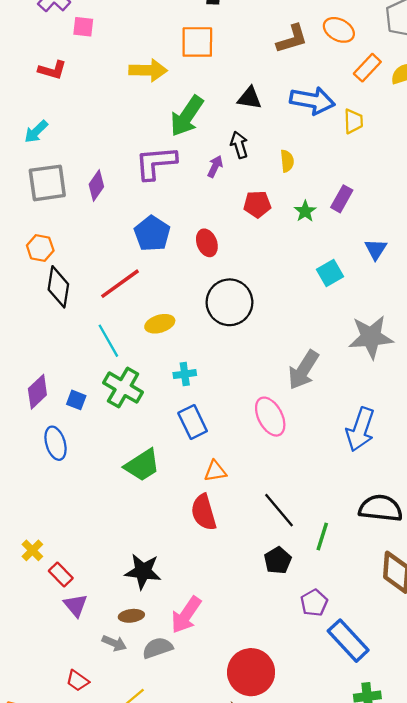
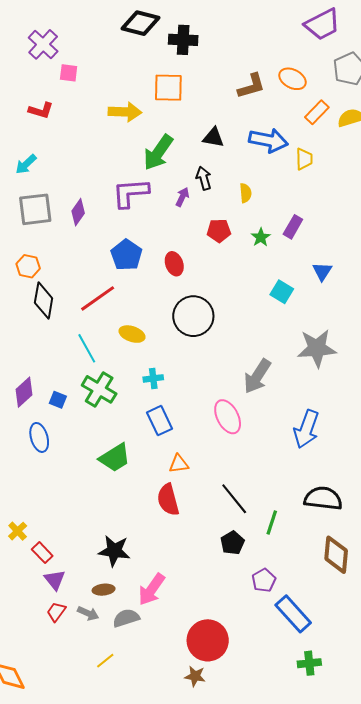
cyan square: (330, 273) -> (282, 292), turned -30
yellow ellipse: (160, 324) -> (132, 334), turned 35
red trapezoid: (78, 681) -> (56, 612), moved, turned 90

